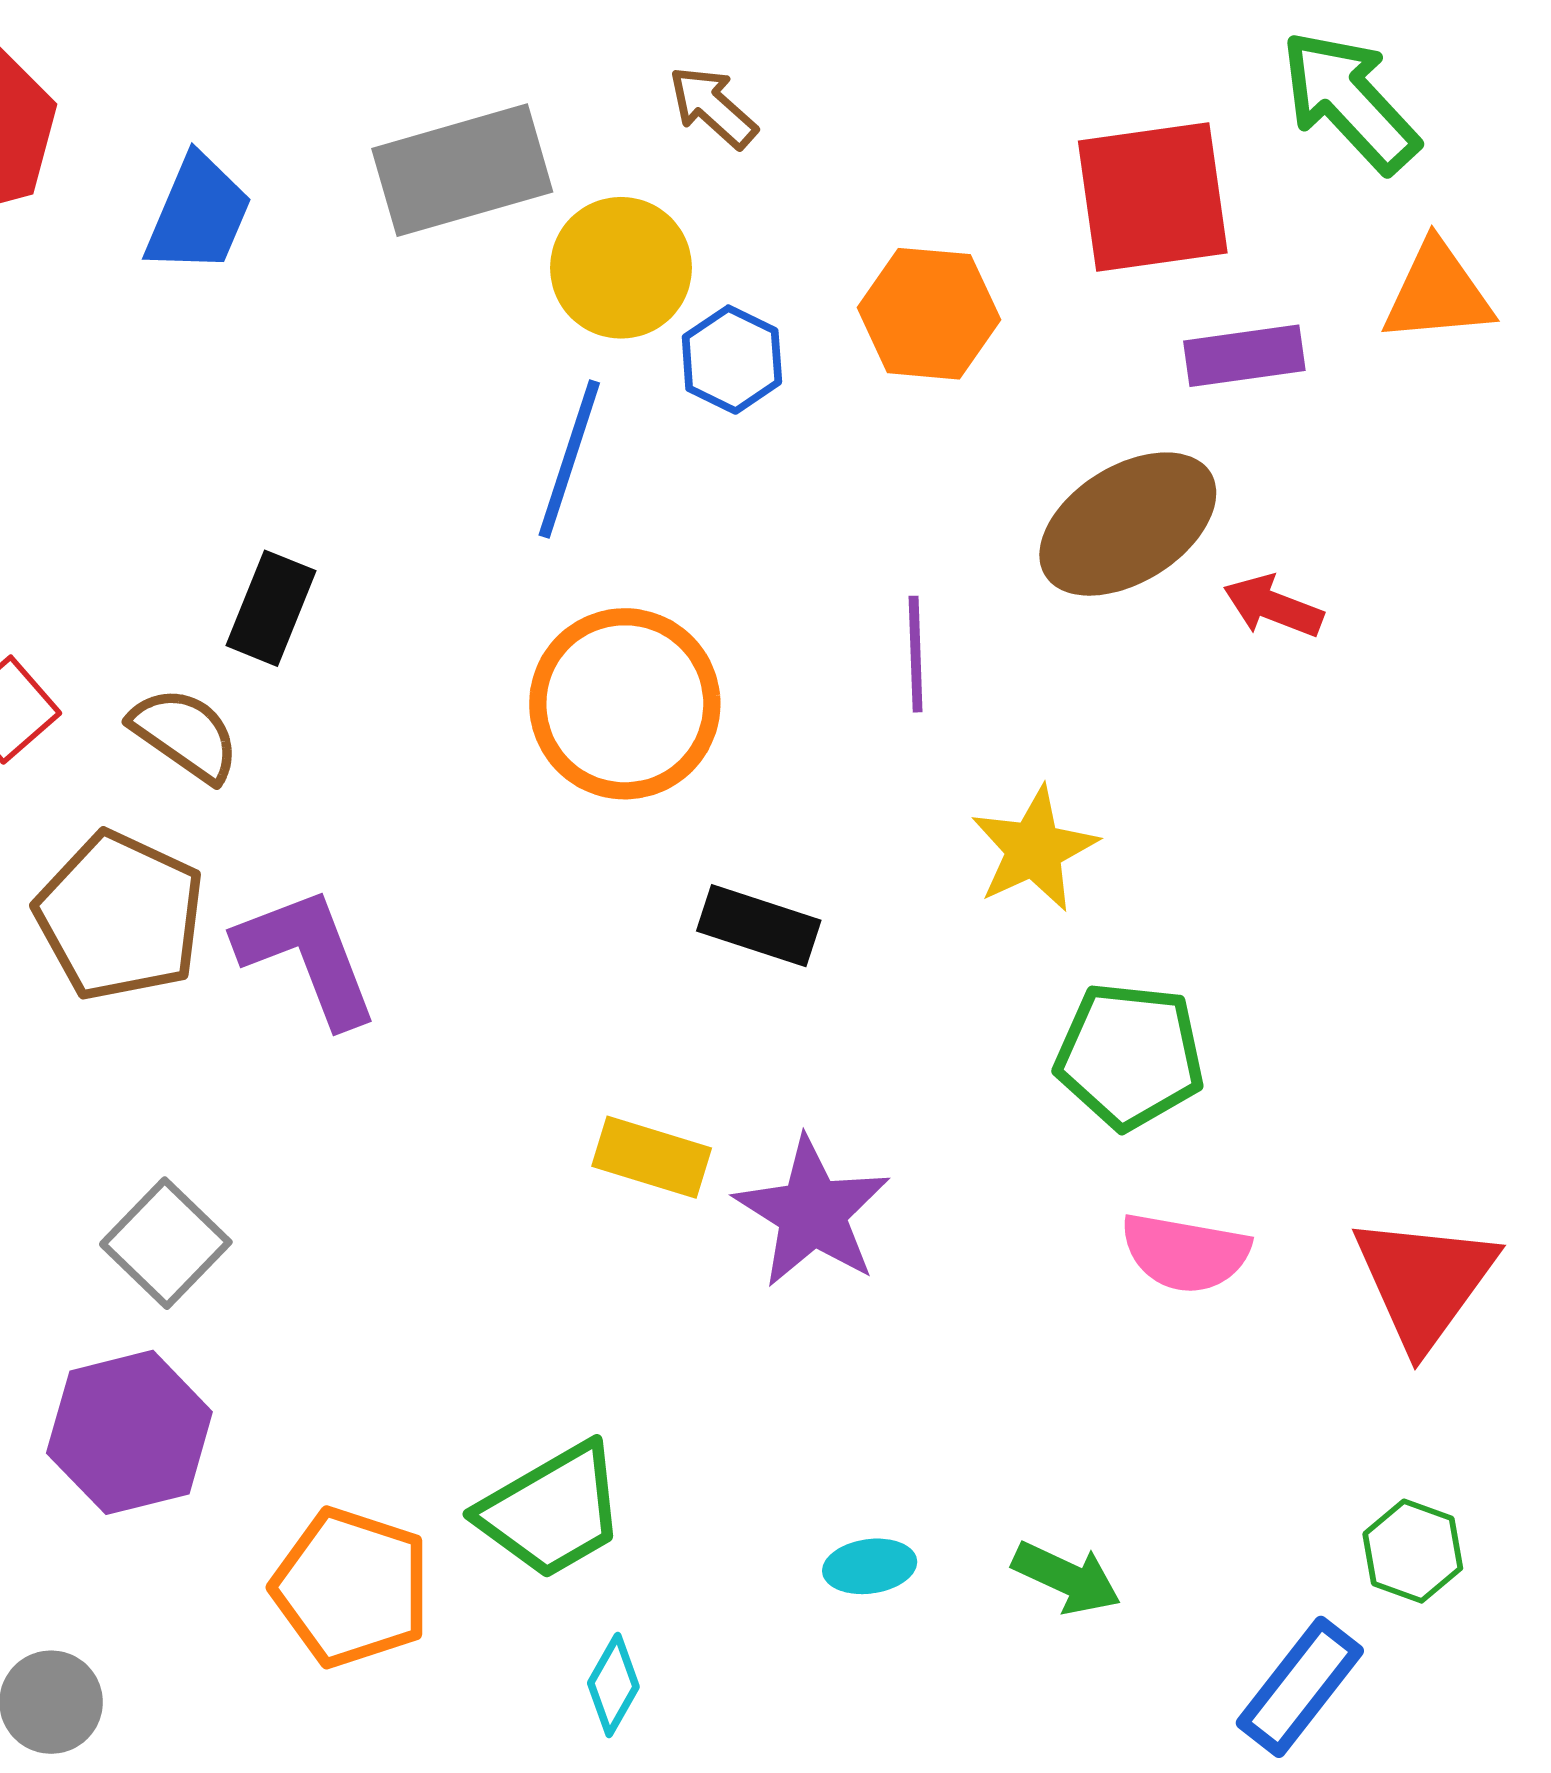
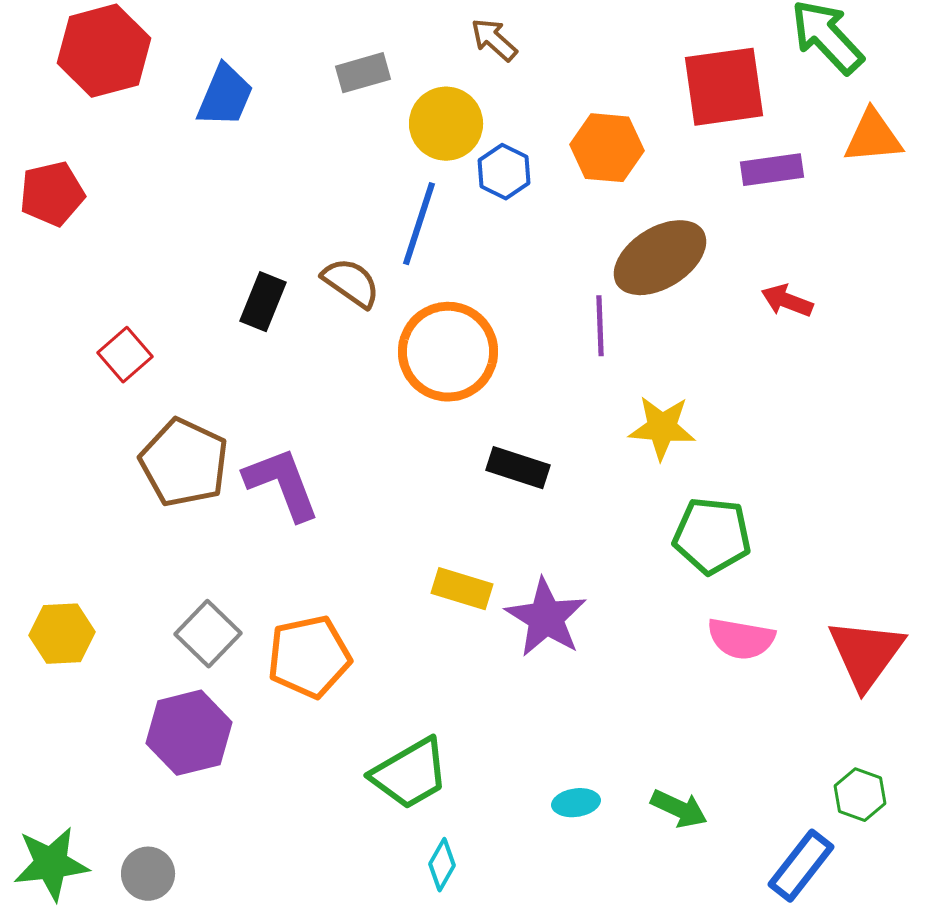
gray rectangle: (462, 170) -> (363, 73), size x0.6
brown ellipse: (1128, 524) -> (660, 258), moved
brown semicircle: (185, 734) -> (351, 283), moved
yellow star: (1034, 849) -> (662, 428), turned 30
orange pentagon: (351, 1587) -> (309, 657), moved, turned -30

